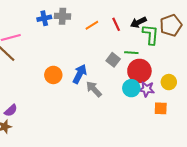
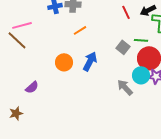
orange line: (92, 25) -> (80, 30), moved
gray arrow: (94, 89) -> (125, 87), moved
purple semicircle: (11, 110) -> (32, 87), moved

